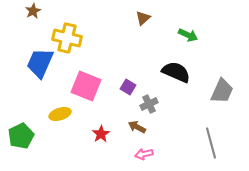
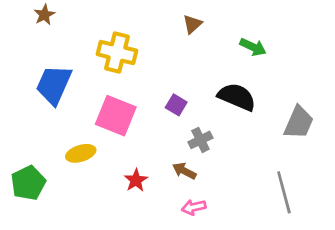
yellow cross: (67, 38) -> (117, 52), moved
purple square: (128, 87) -> (176, 105), moved

